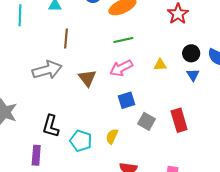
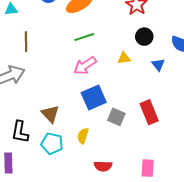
black circle: (191, 53) -> (144, 37), moved
brown triangle: (87, 78) -> (50, 114), moved
blue square: (126, 100) -> (94, 98), size x1.4

